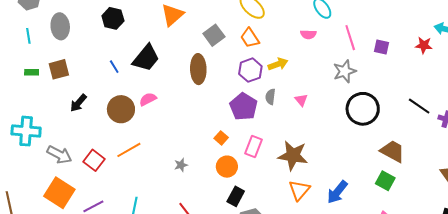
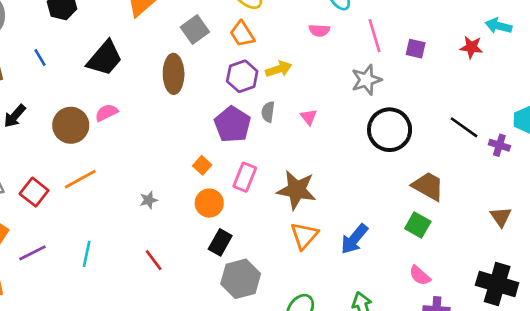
blue line: (114, 67) -> (40, 58), moved

